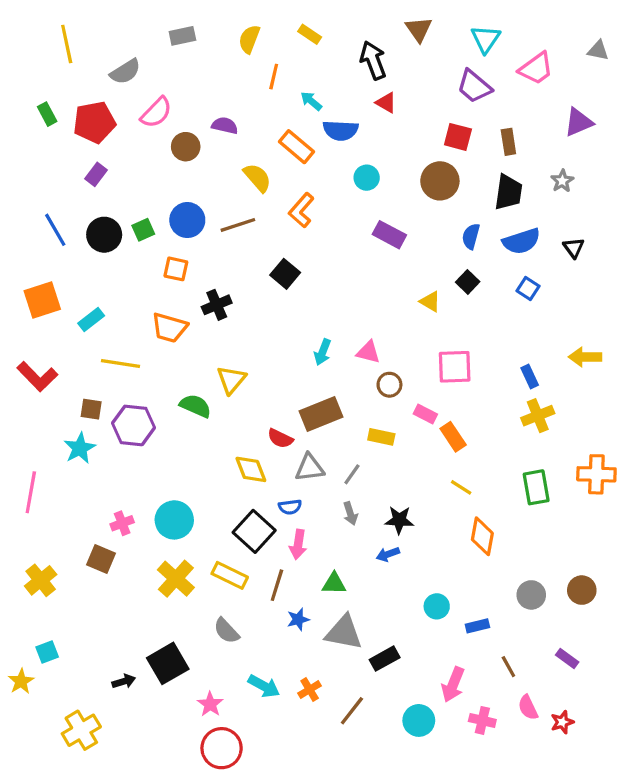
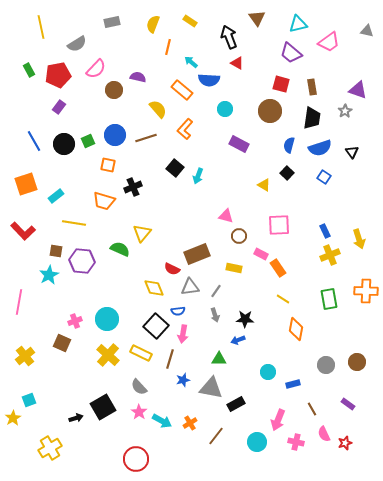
cyan triangle: (486, 39) -> (298, 24), turned 42
purple triangle: (579, 122) -> (358, 90), moved, turned 42
cyan arrow: (323, 352) -> (198, 176), moved
yellow arrow: (585, 357) -> (359, 239), moved, turned -108
green triangle: (334, 584) -> (219, 359), moved
pink star: (210, 704) -> (139, 412), moved

